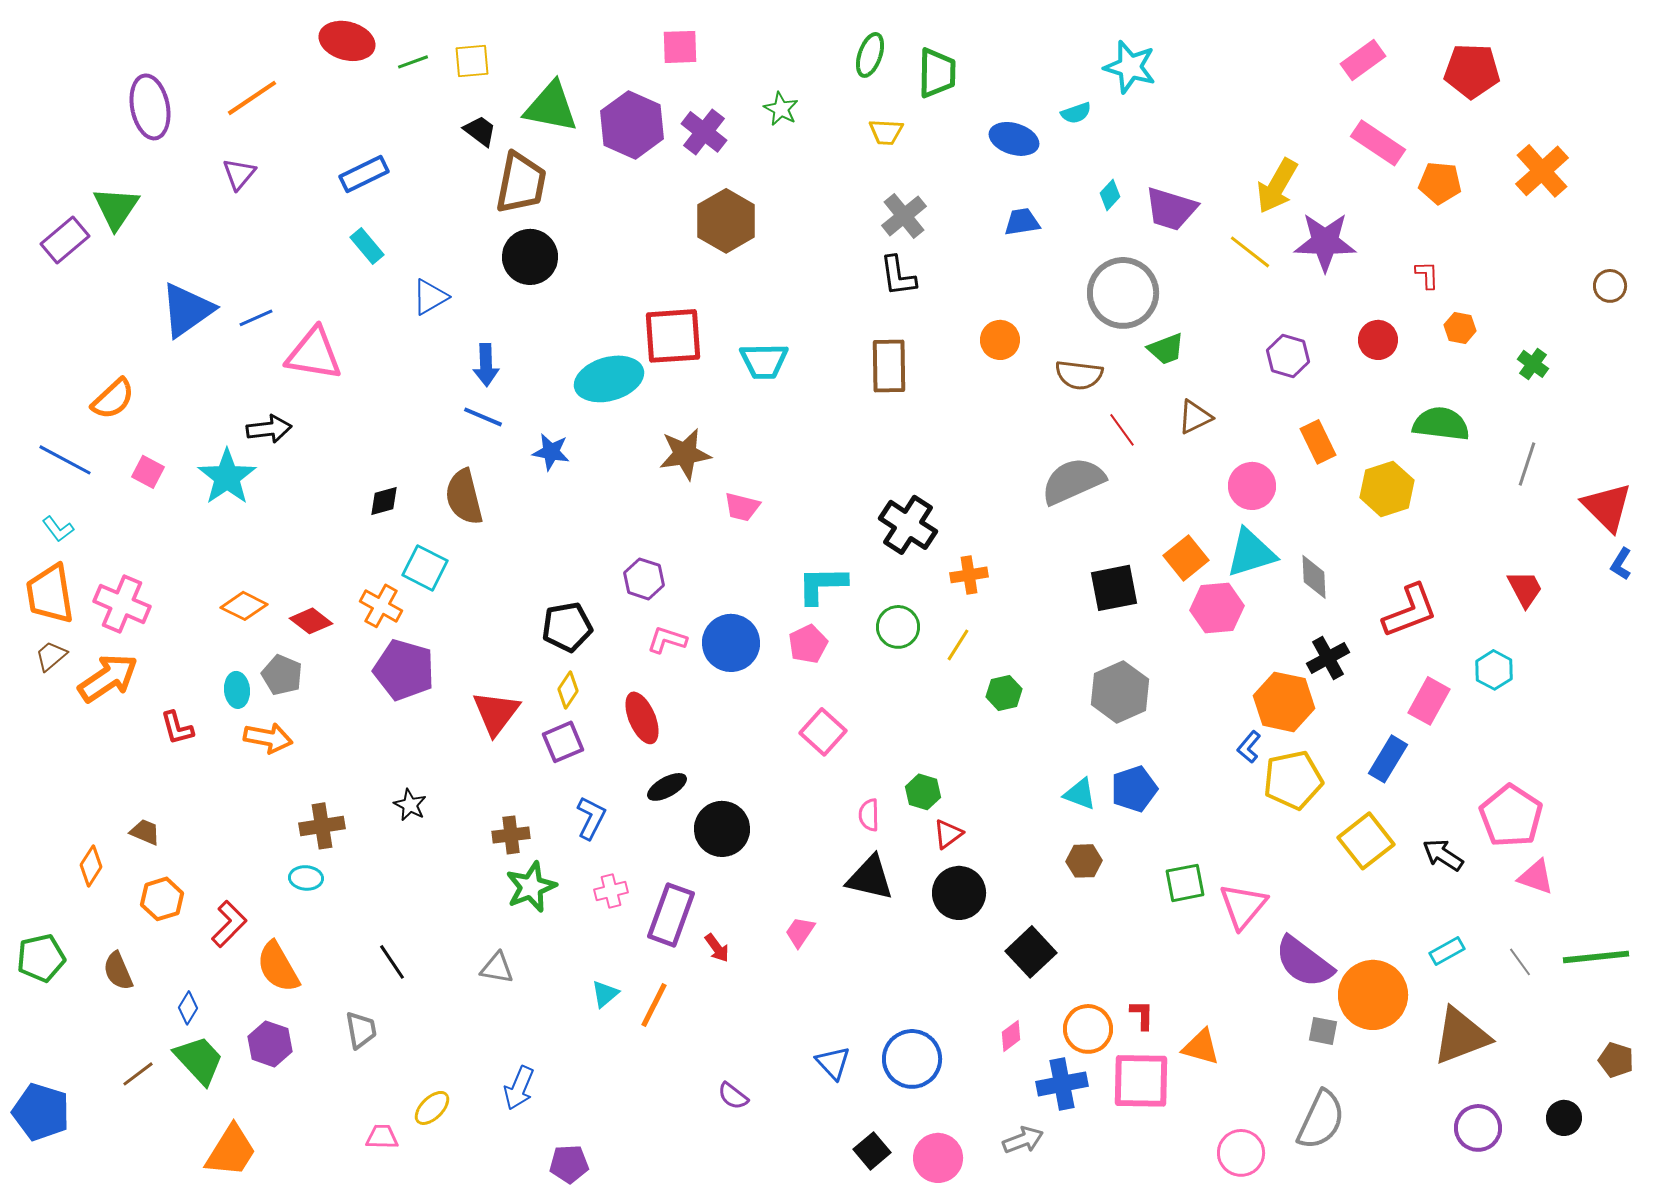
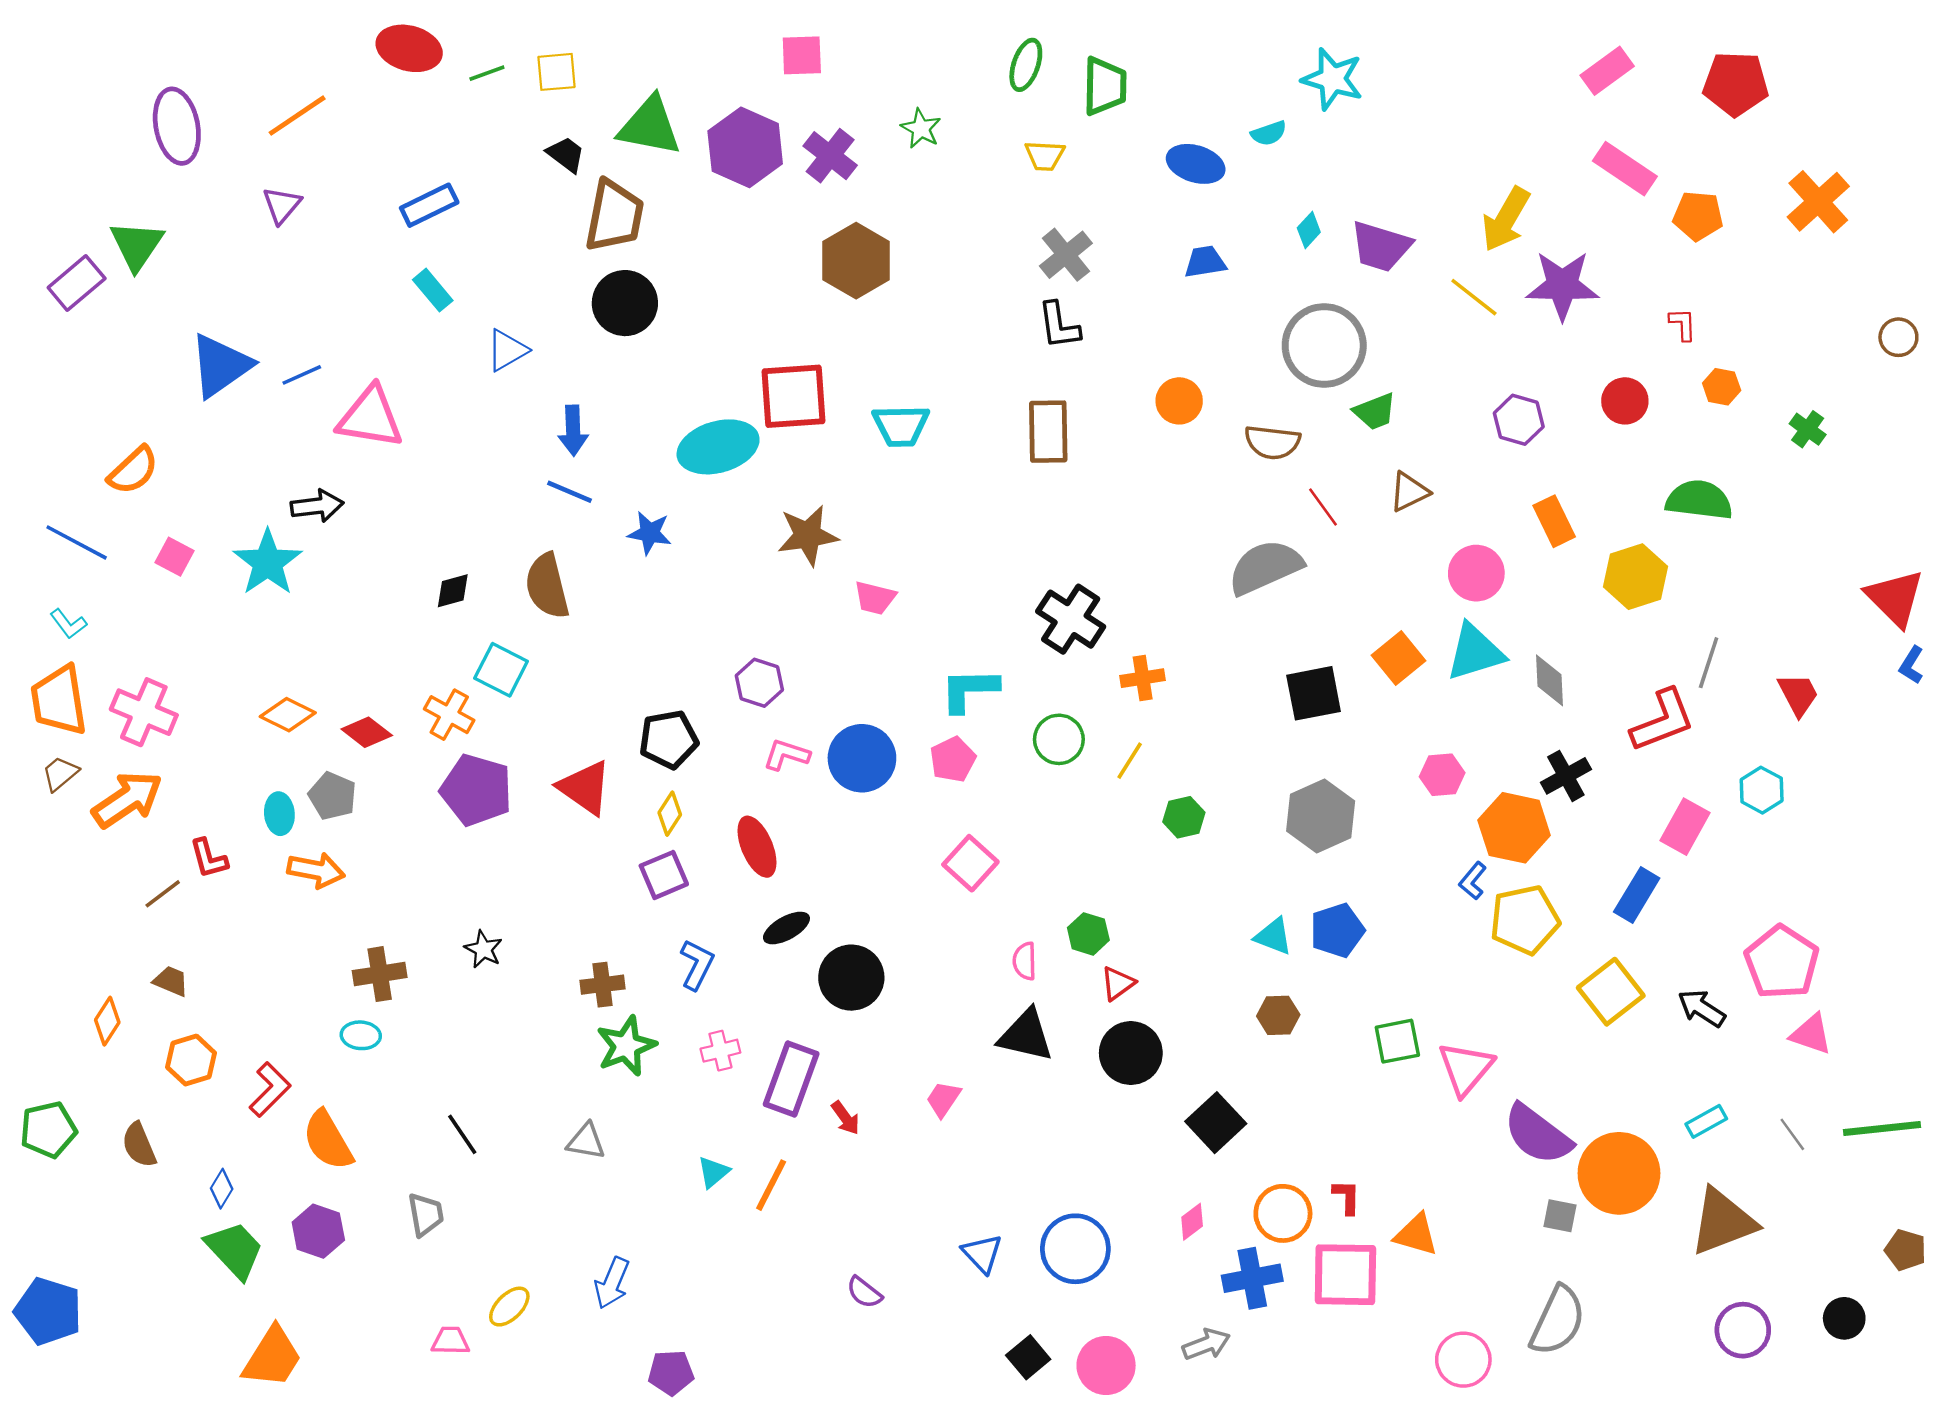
gray line: (1527, 464) -> (1709, 663), moved
pink hexagon: (1217, 608) -> (1442, 775), moved, size x0.7
red triangle: (496, 713) -> (585, 788), moved, turned -32
brown line: (138, 1074) -> (163, 894), moved

